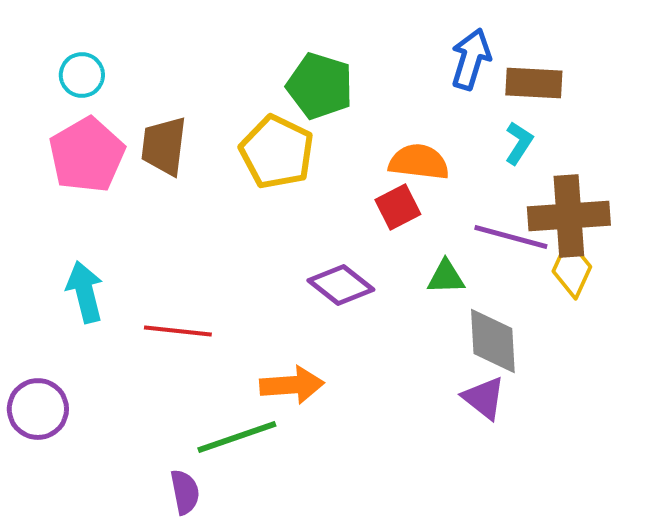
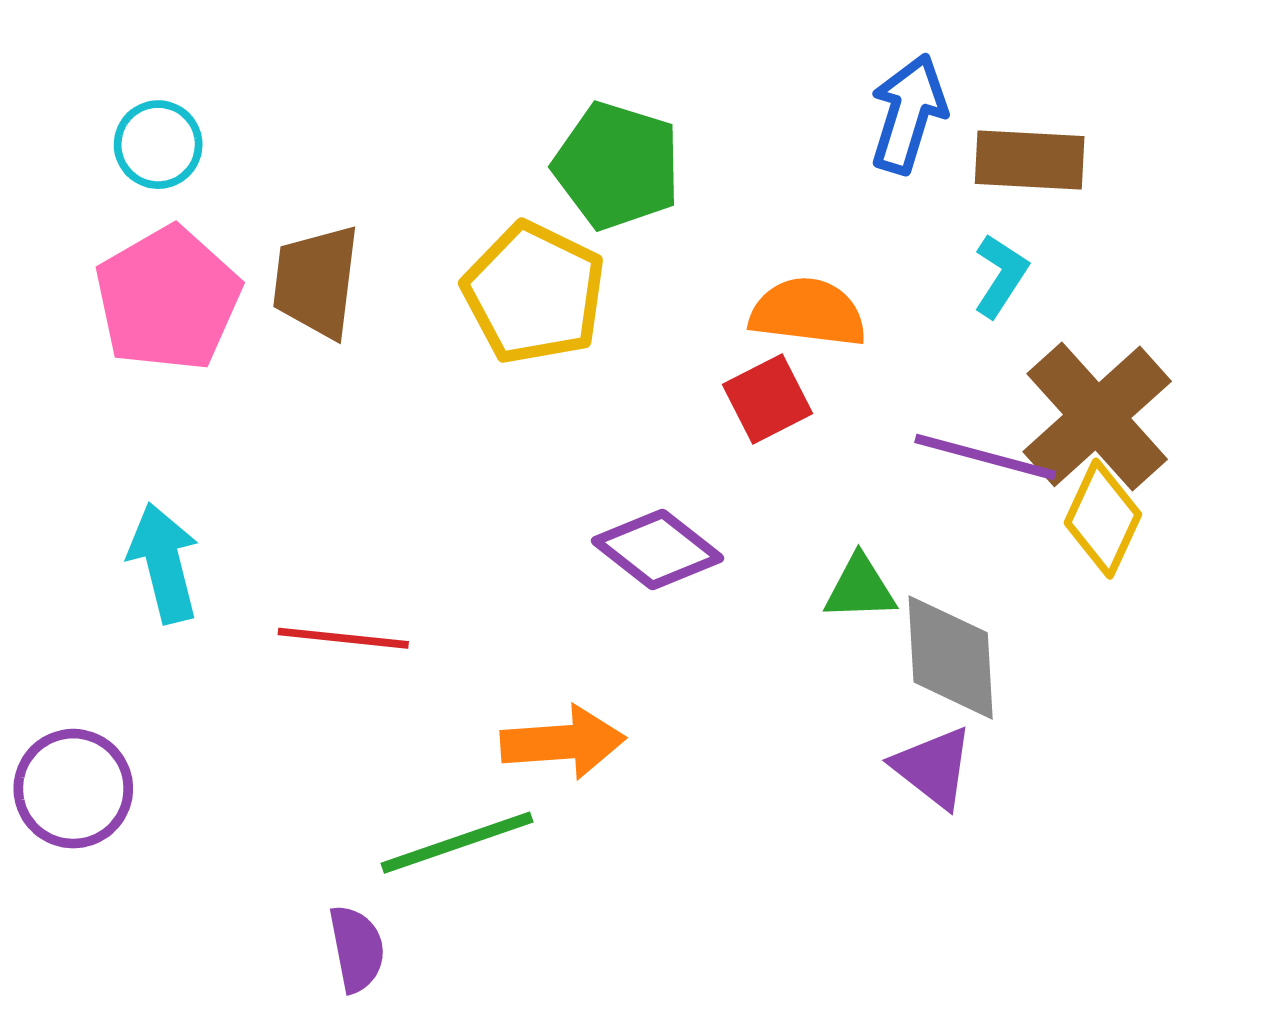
brown cross: (569, 216) -> (1097, 416), turned -38
green triangle: (446, 277) -> (860, 588), moved

